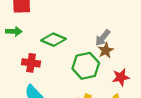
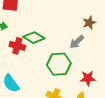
brown star: (106, 50) -> (89, 23), moved
red cross: (31, 63) -> (17, 46), moved

